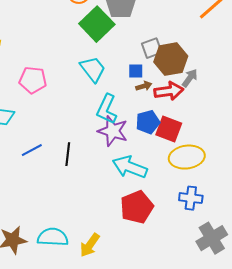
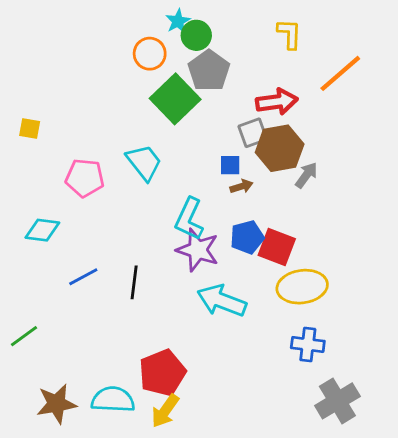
cyan trapezoid: (93, 69) -> (144, 162), moved
red arrow: (169, 91) -> (277, 102), moved
red pentagon: (137, 207) -> (162, 373), moved

